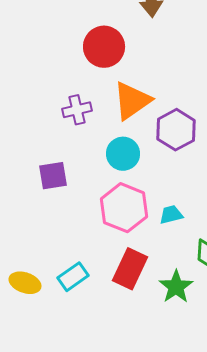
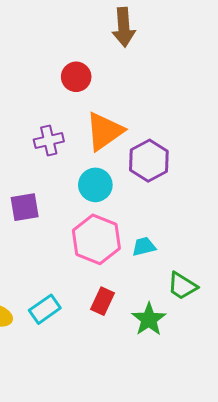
red circle: (104, 47) -> (76, 77), size x0.7
red rectangle: (130, 269) -> (102, 301), size x0.7

